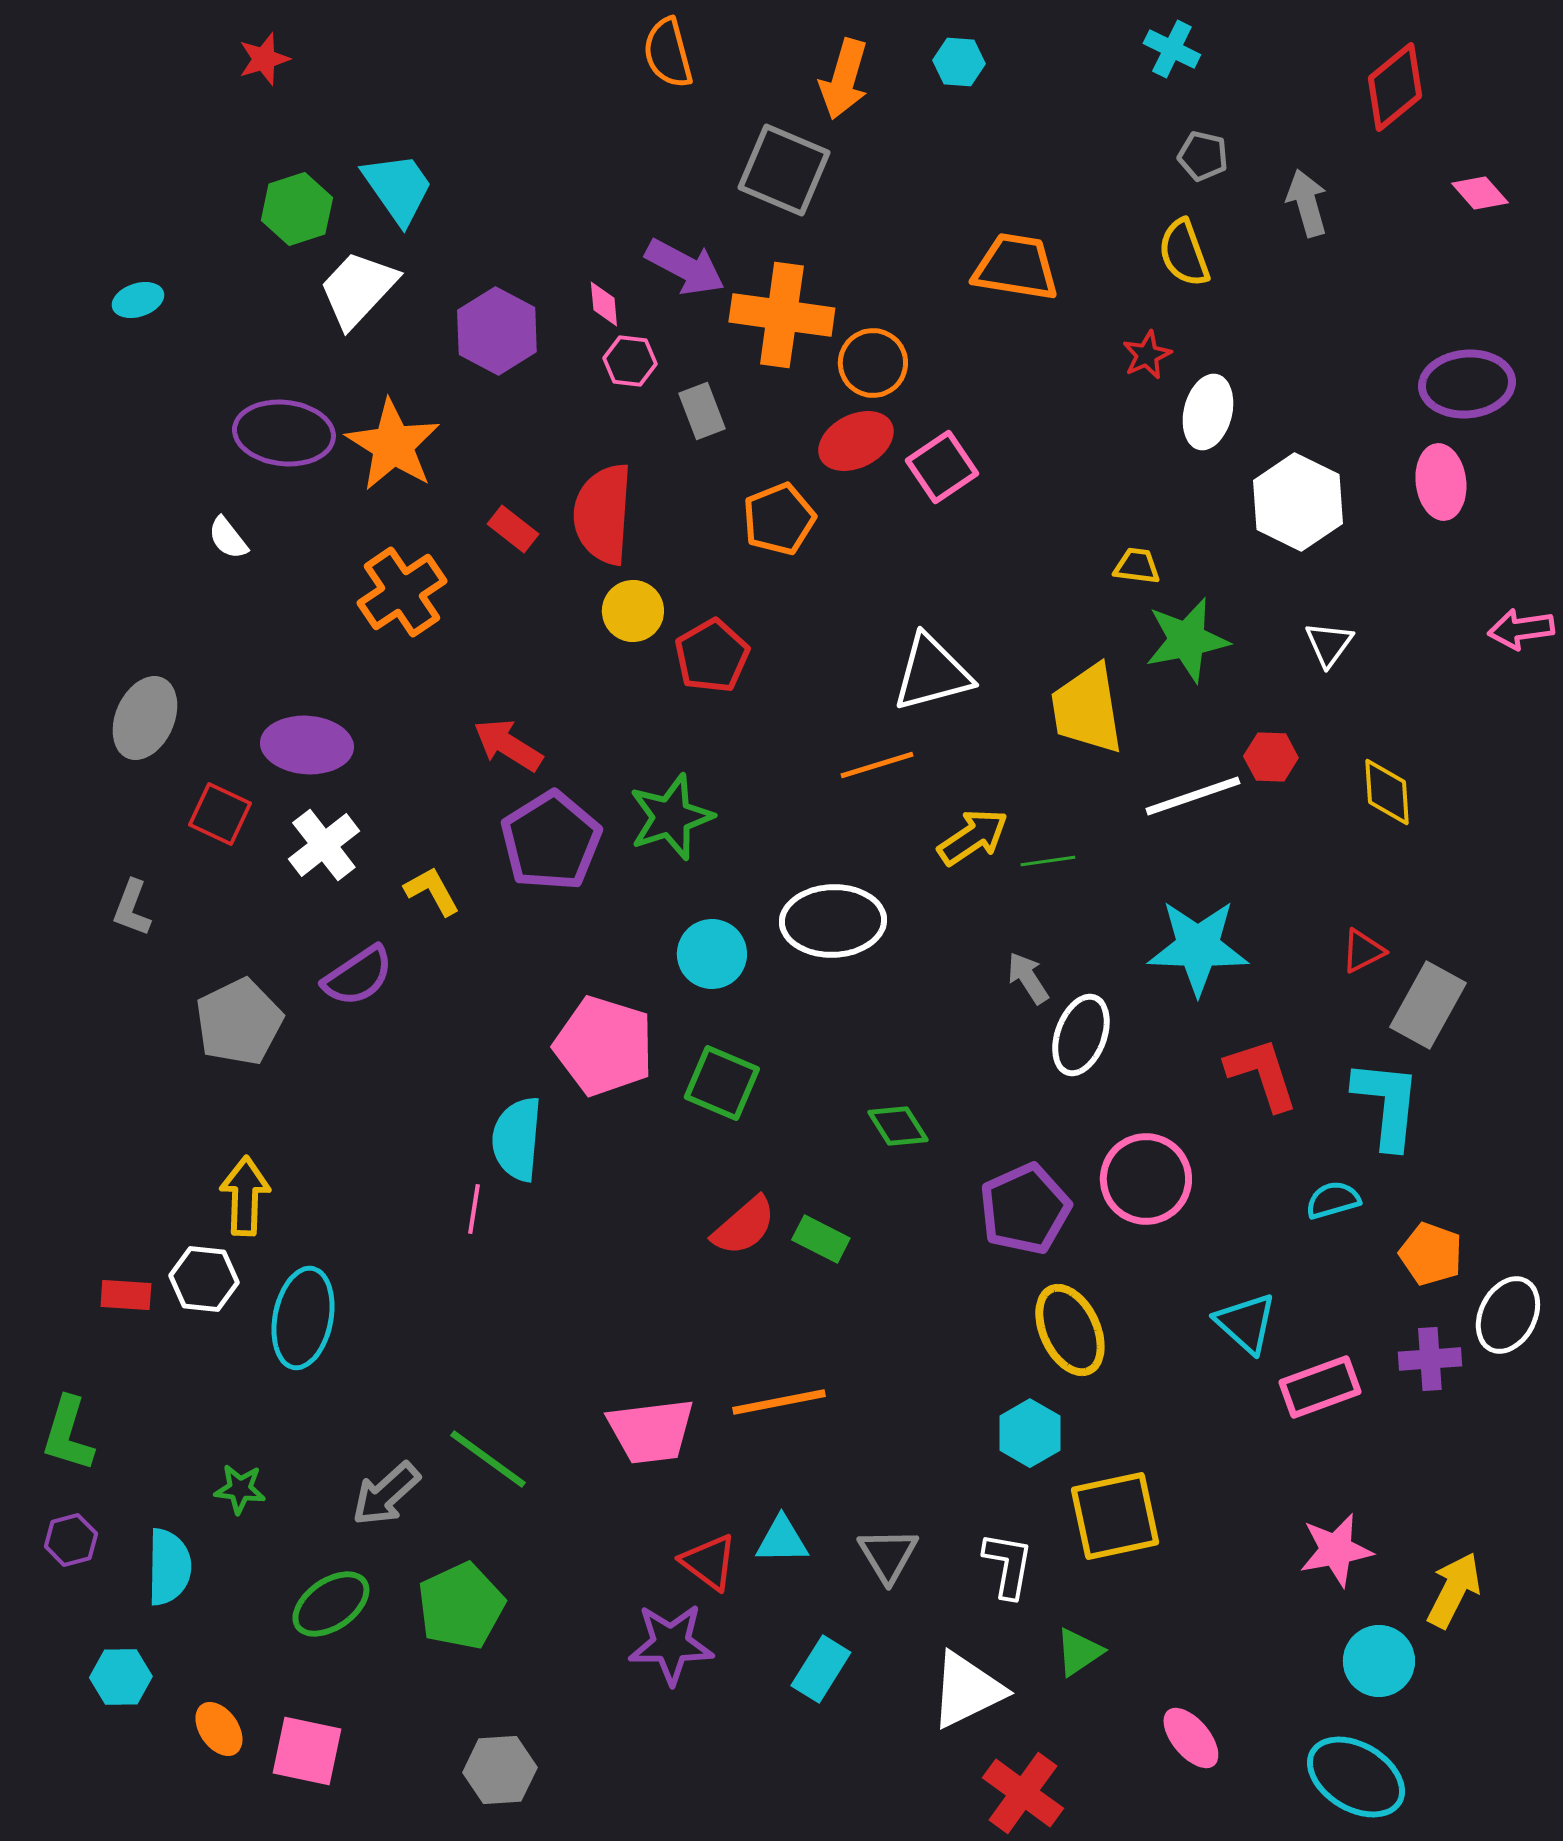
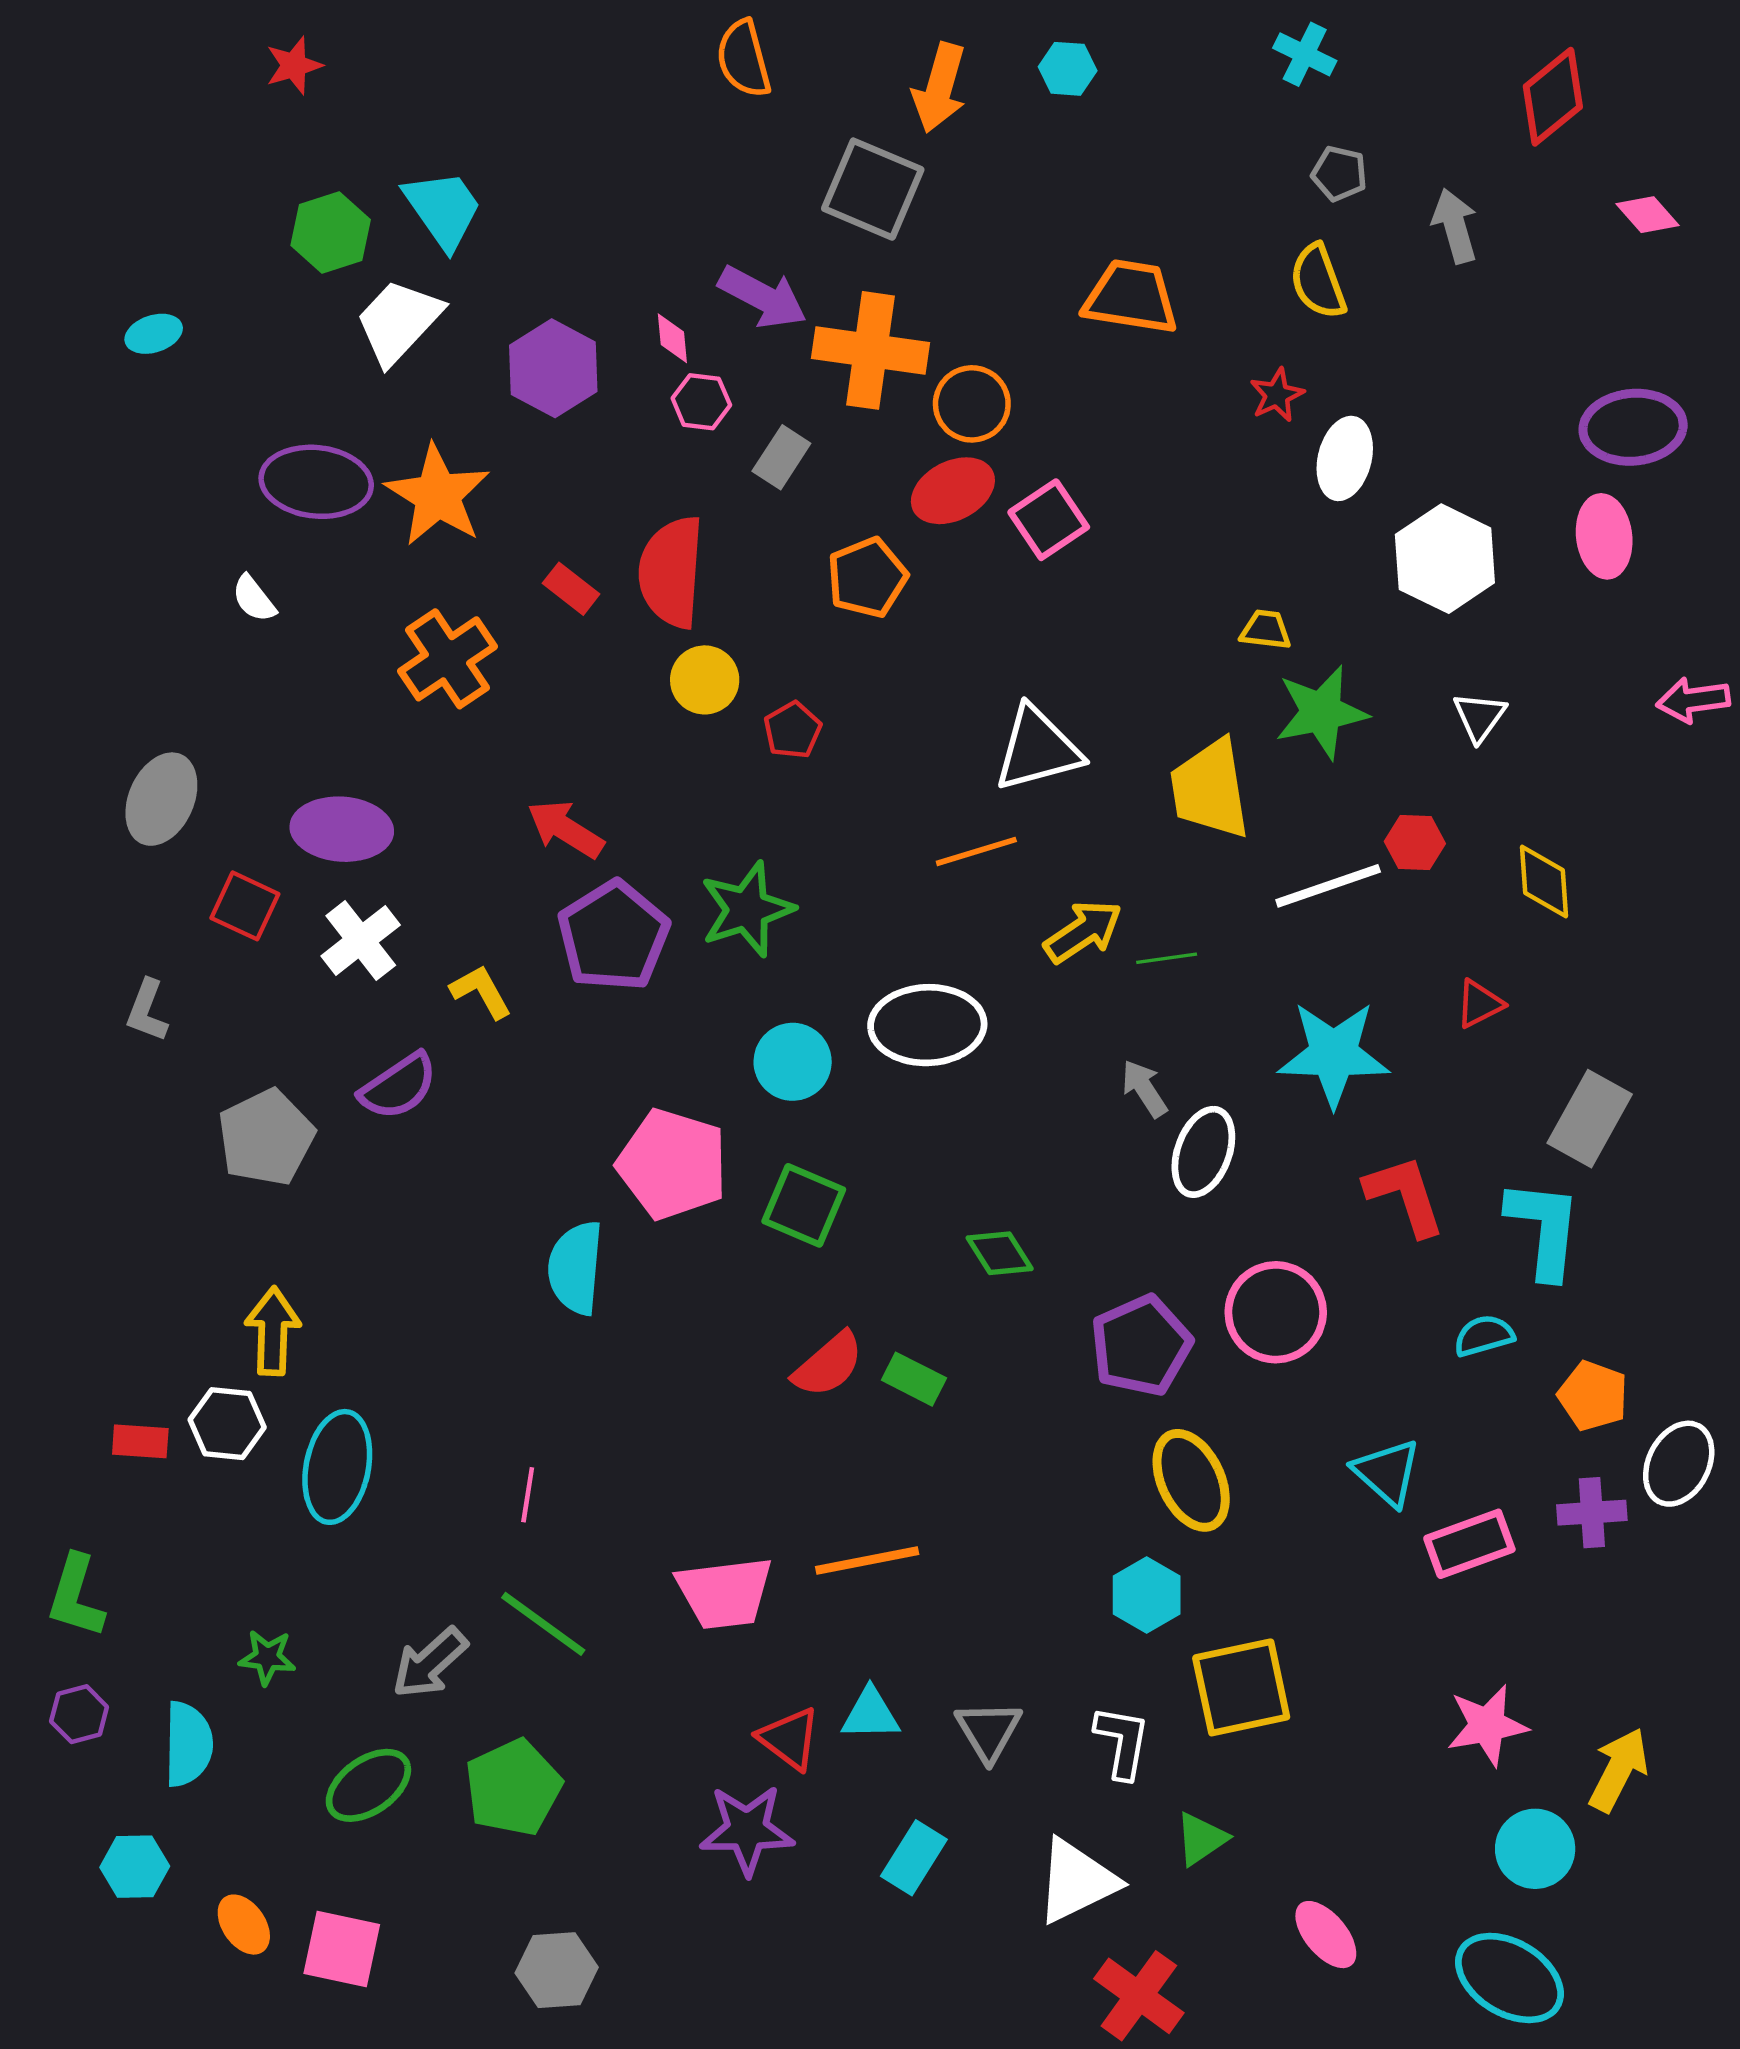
gray rectangle: (702, 411) -> (781, 457), turned 54
red pentagon: (712, 656) -> (793, 730), size x0.7
red triangle: (1363, 951) -> (1479, 1004), moved
pink line: (474, 1209) -> (528, 1495), moved

